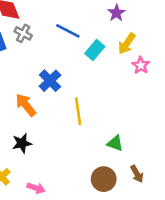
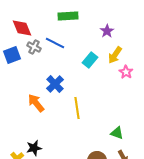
blue line: (68, 31) -> (55, 43), moved
black star: (22, 143) -> (34, 148), moved
green triangle: (115, 143) -> (117, 133), moved

